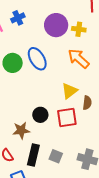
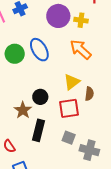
black circle: (40, 115) -> (40, 97), moved
brown star: (21, 130) -> (23, 110), moved, turned -30
black rectangle: (33, 155) -> (38, 130), moved
gray square: (56, 156) -> (69, 138), moved

